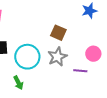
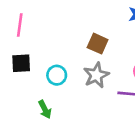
cyan circle: (27, 57) -> (57, 75), size x0.6

